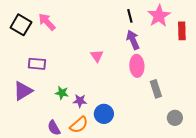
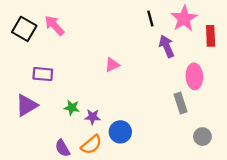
purple arrow: (133, 40) -> (167, 46), moved
pink triangle: (97, 56) -> (112, 65), turned 40
pink ellipse: (137, 66) -> (194, 76), moved

